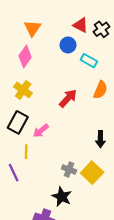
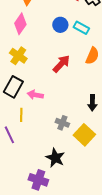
blue circle: (68, 45) -> (60, 25), moved
pink arrow: (41, 131) -> (35, 95), turned 49
gray cross: (69, 169) -> (62, 123), moved

